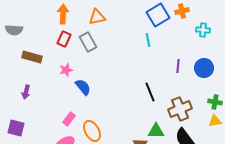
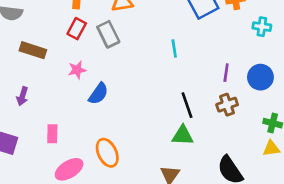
cyan line: (148, 40) -> (174, 49), moved
blue semicircle: (83, 87) -> (98, 94), turned 72
brown cross: (180, 109) -> (227, 105), moved, size x0.7
pink rectangle: (69, 119) -> (52, 134), moved, turned -40
green triangle: (156, 131) -> (183, 136), moved

